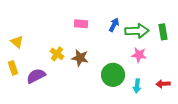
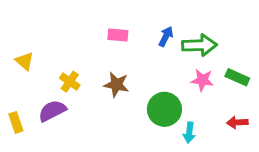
green rectangle: (163, 32) -> (237, 77), moved, turned -56
yellow cross: (57, 54) -> (70, 82), moved
yellow rectangle: (13, 68) -> (16, 122), moved
cyan arrow: (137, 86) -> (189, 133), moved

